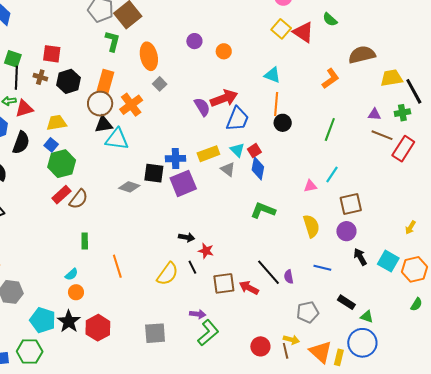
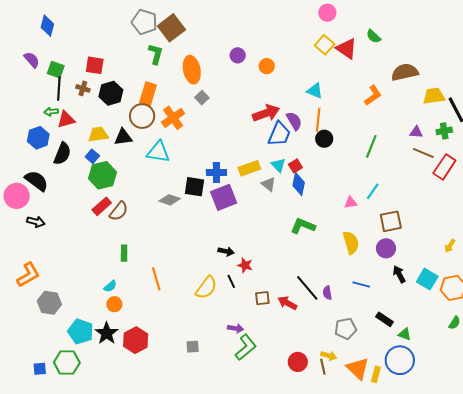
purple semicircle: (202, 107) -> (294, 121), moved
black triangle: (104, 124) -> (123, 137), moved
brown square: (224, 283) -> (262, 298), size x0.7
gray square: (155, 333) -> (193, 347), size x0.6

